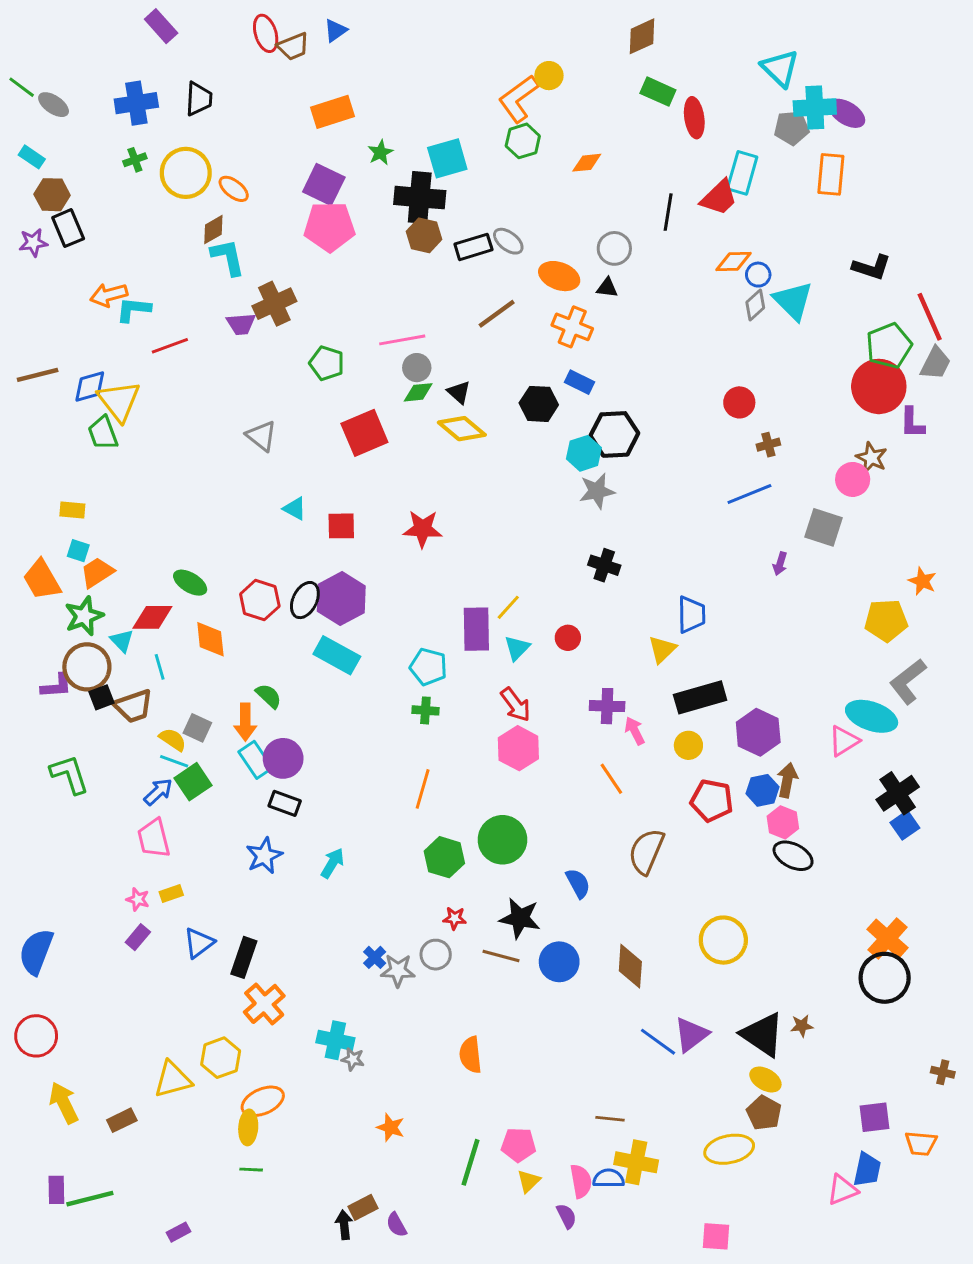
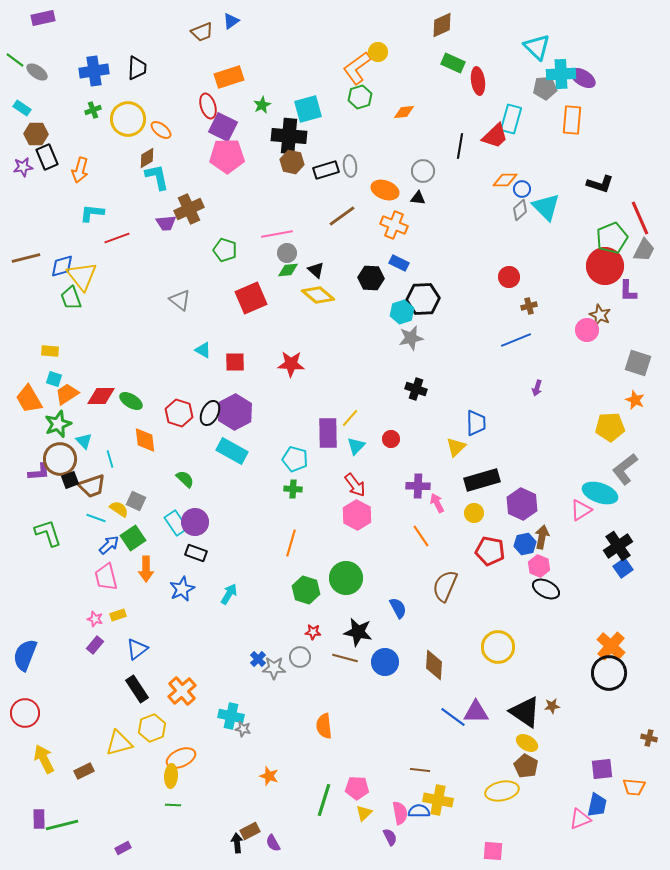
purple rectangle: (161, 26) -> (43, 18), moved, turned -60
red ellipse: (266, 33) -> (208, 106), moved
gray ellipse: (508, 241) -> (350, 166), turned 45
orange arrow: (109, 295) -> (80, 170), moved, turned -60
gray square: (824, 527) -> (638, 363), moved
red diamond: (152, 617) -> (101, 396), moved
orange arrow: (245, 722) -> (146, 569), moved
cyan line: (174, 761) -> (96, 518), moved
black rectangle: (244, 957) -> (137, 689), moved, turned -52
purple triangle: (691, 1034) -> (476, 712), turned 36

